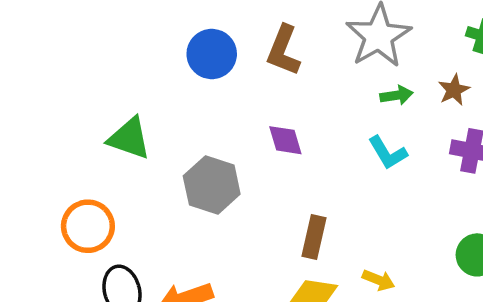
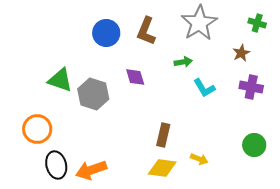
green arrow: (397, 95) -> (183, 62), moved
purple diamond: (285, 140) -> (135, 77), moved
gray hexagon: (212, 185) -> (93, 94), moved

